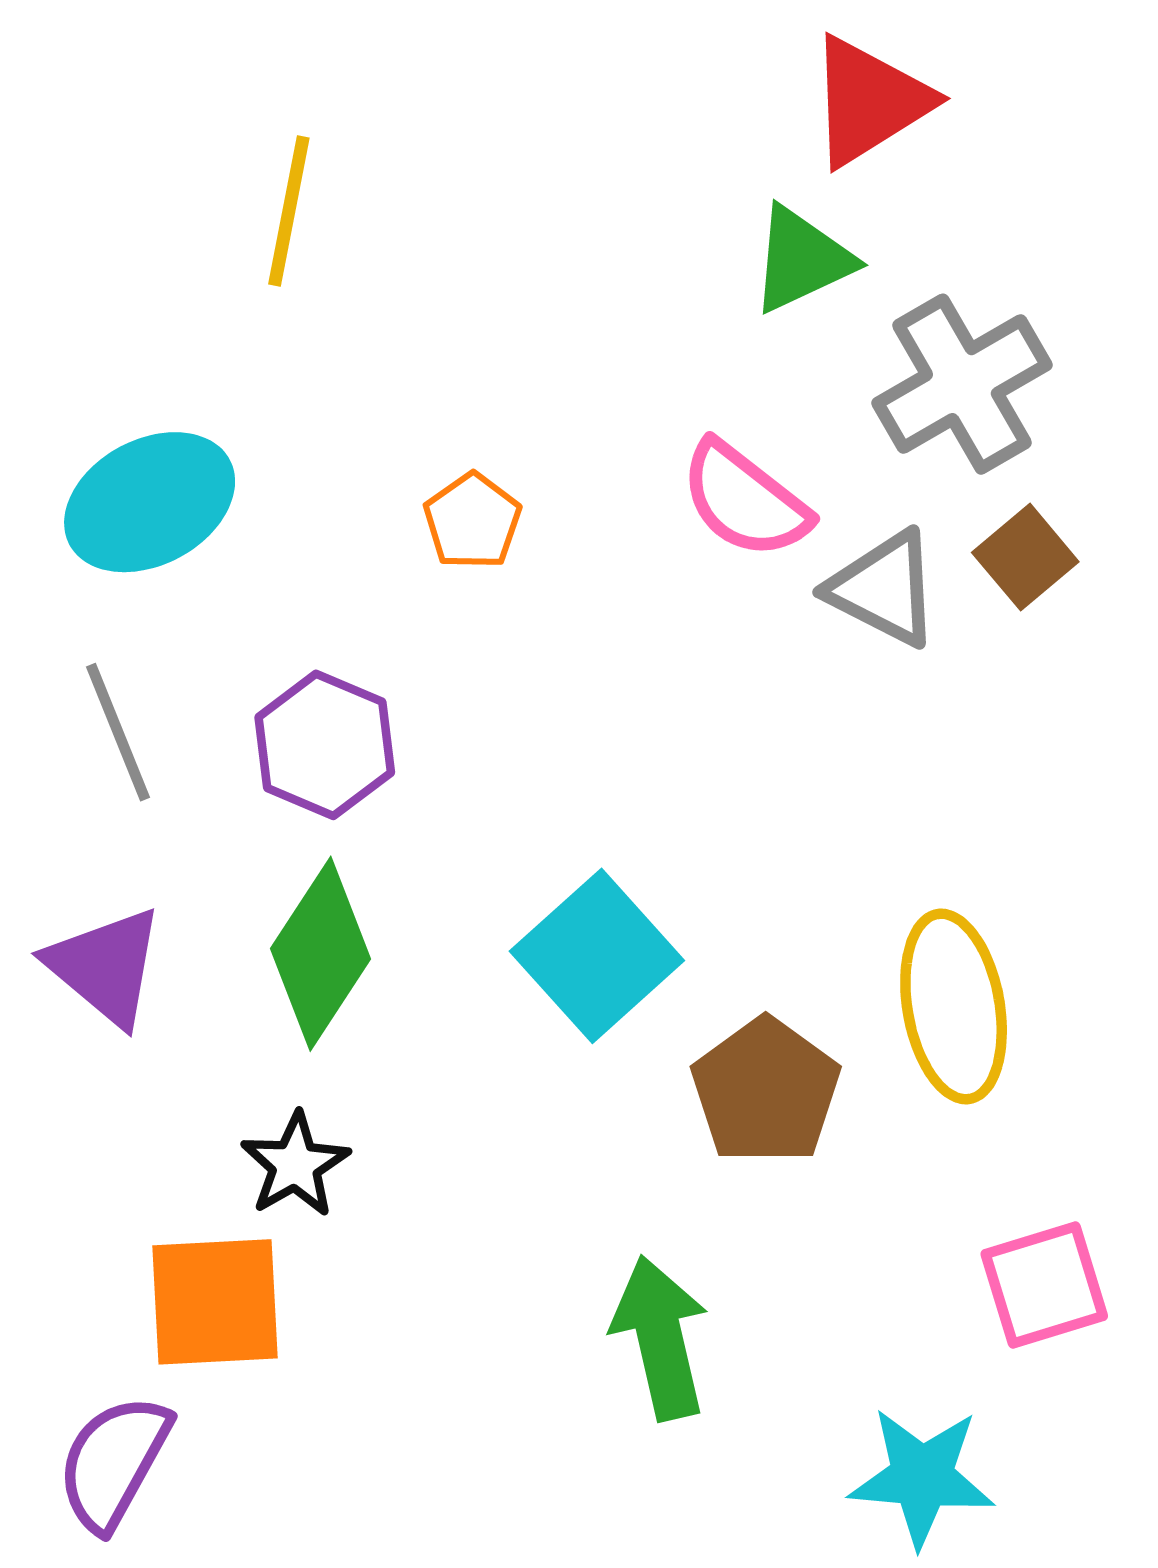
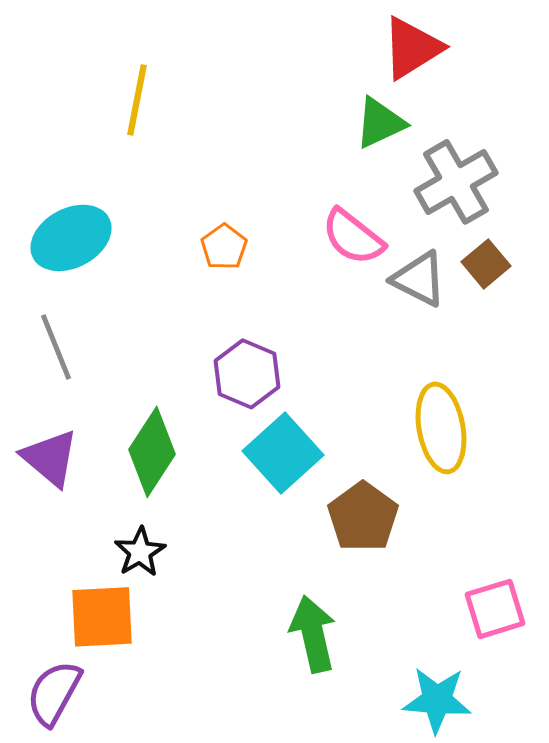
purple hexagon: (325, 745) -> (247, 374), moved
yellow ellipse: (954, 1007) -> (441, 428), moved

